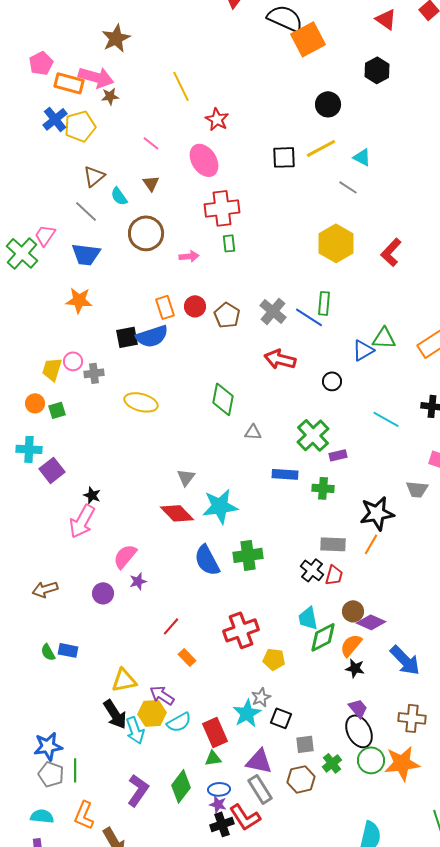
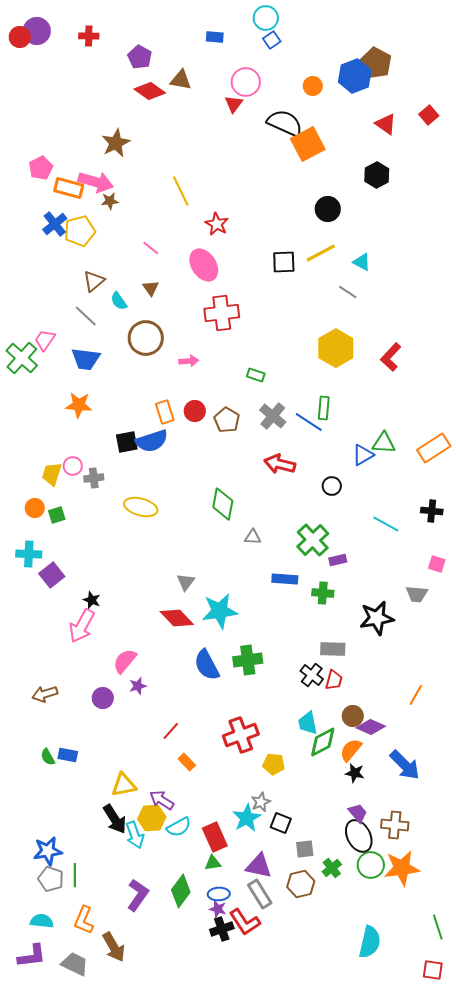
green rectangle: (229, 243) -> (256, 375), moved, turned -66
orange line: (371, 544) -> (416, 695), moved
brown cross: (412, 718) -> (395, 825), moved

